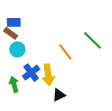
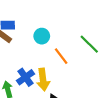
cyan circle: (17, 49) -> (42, 36), moved

